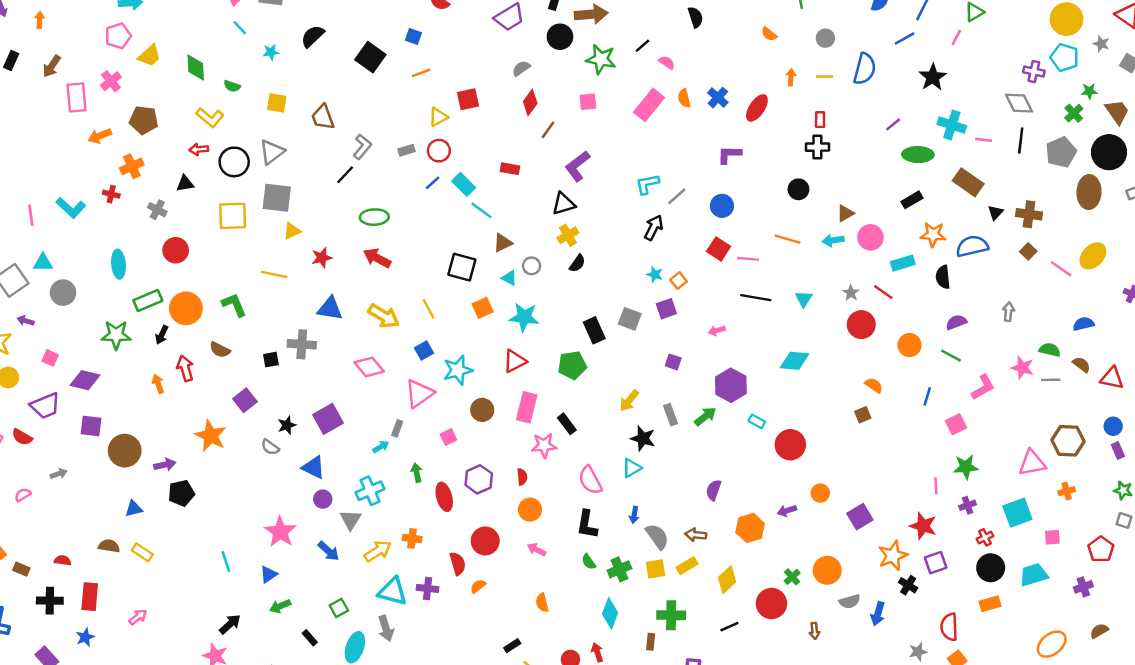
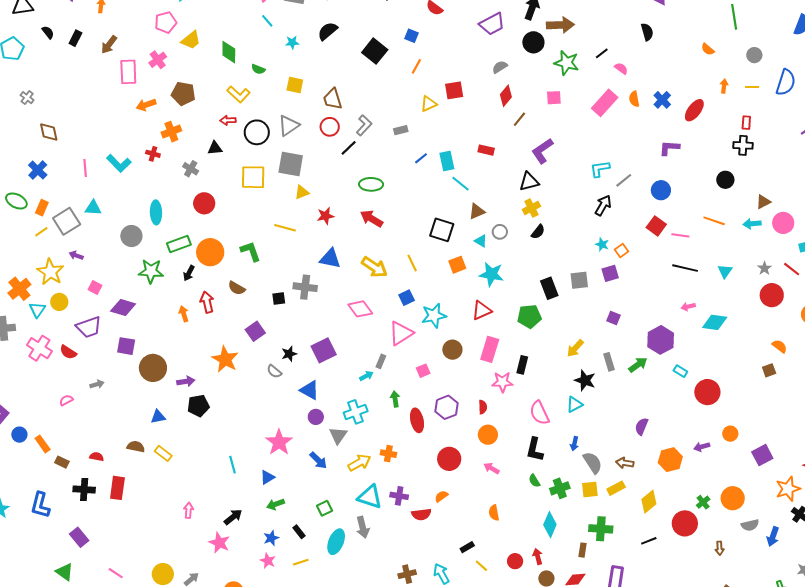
orange line: (421, 73) -> (416, 66), turned -42
red circle: (439, 151) -> (330, 127), moved
cyan rectangle: (464, 184) -> (447, 161), turned 30
gray circle: (63, 293) -> (131, 236), moved
gray square: (630, 319) -> (579, 280), turned -30
pink arrow: (717, 330) -> (688, 307), moved
black rectangle: (567, 424) -> (522, 365), turned 48
red semicircle: (458, 564) -> (421, 514), moved, turned 96
pink arrow: (138, 617) -> (189, 510), moved, turned -49
blue star: (85, 637) -> (271, 538), moved

